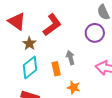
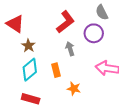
red L-shape: (52, 25) -> (65, 22), moved
gray arrow: (70, 58) -> (70, 49), moved

